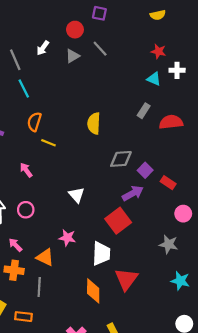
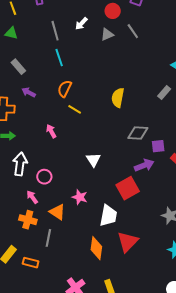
purple square: (145, 170) -> (158, 146), turned 32
pink circle: (26, 210) -> (44, 177), moved

